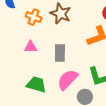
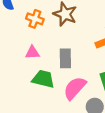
green trapezoid: (36, 84) -> (43, 79), moved

